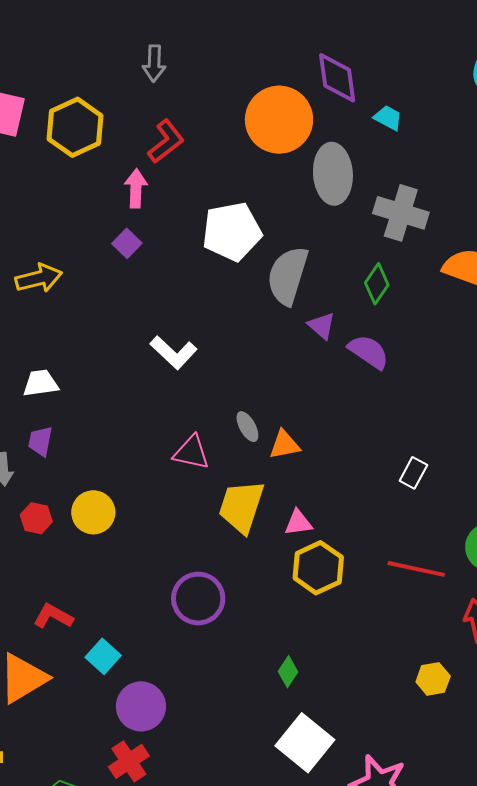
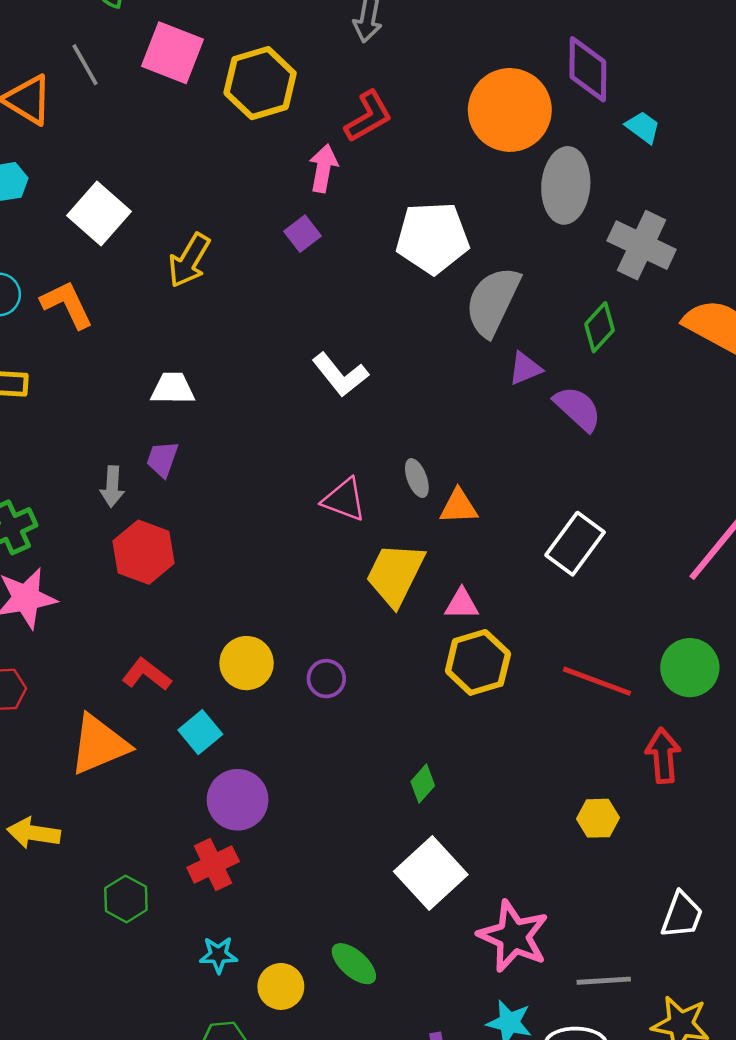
yellow arrow: (39, 278) -> (189, 260), turned 126
purple triangle: (322, 326) -> (525, 368), turned 48
white rectangle: (413, 473) -> (575, 544), moved, size x1.6
yellow circle: (93, 512) -> (247, 663), moved
red hexagon: (36, 518) -> (144, 552), size x1.6
purple circle: (198, 599) -> (326, 679), size x0.6

